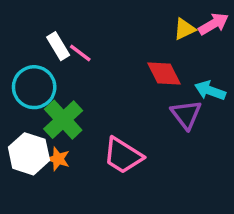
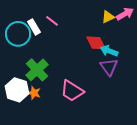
pink line: (80, 53) -> (52, 21), moved
cyan circle: (34, 87) -> (18, 34), moved
cyan arrow: (210, 91) -> (109, 51), moved

